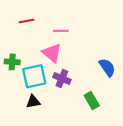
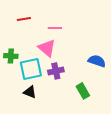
blue semicircle: (107, 67) -> (97, 61), turned -36
purple cross: (62, 78) -> (56, 71), turned -35
black triangle: (33, 102) -> (30, 92), turned 32

